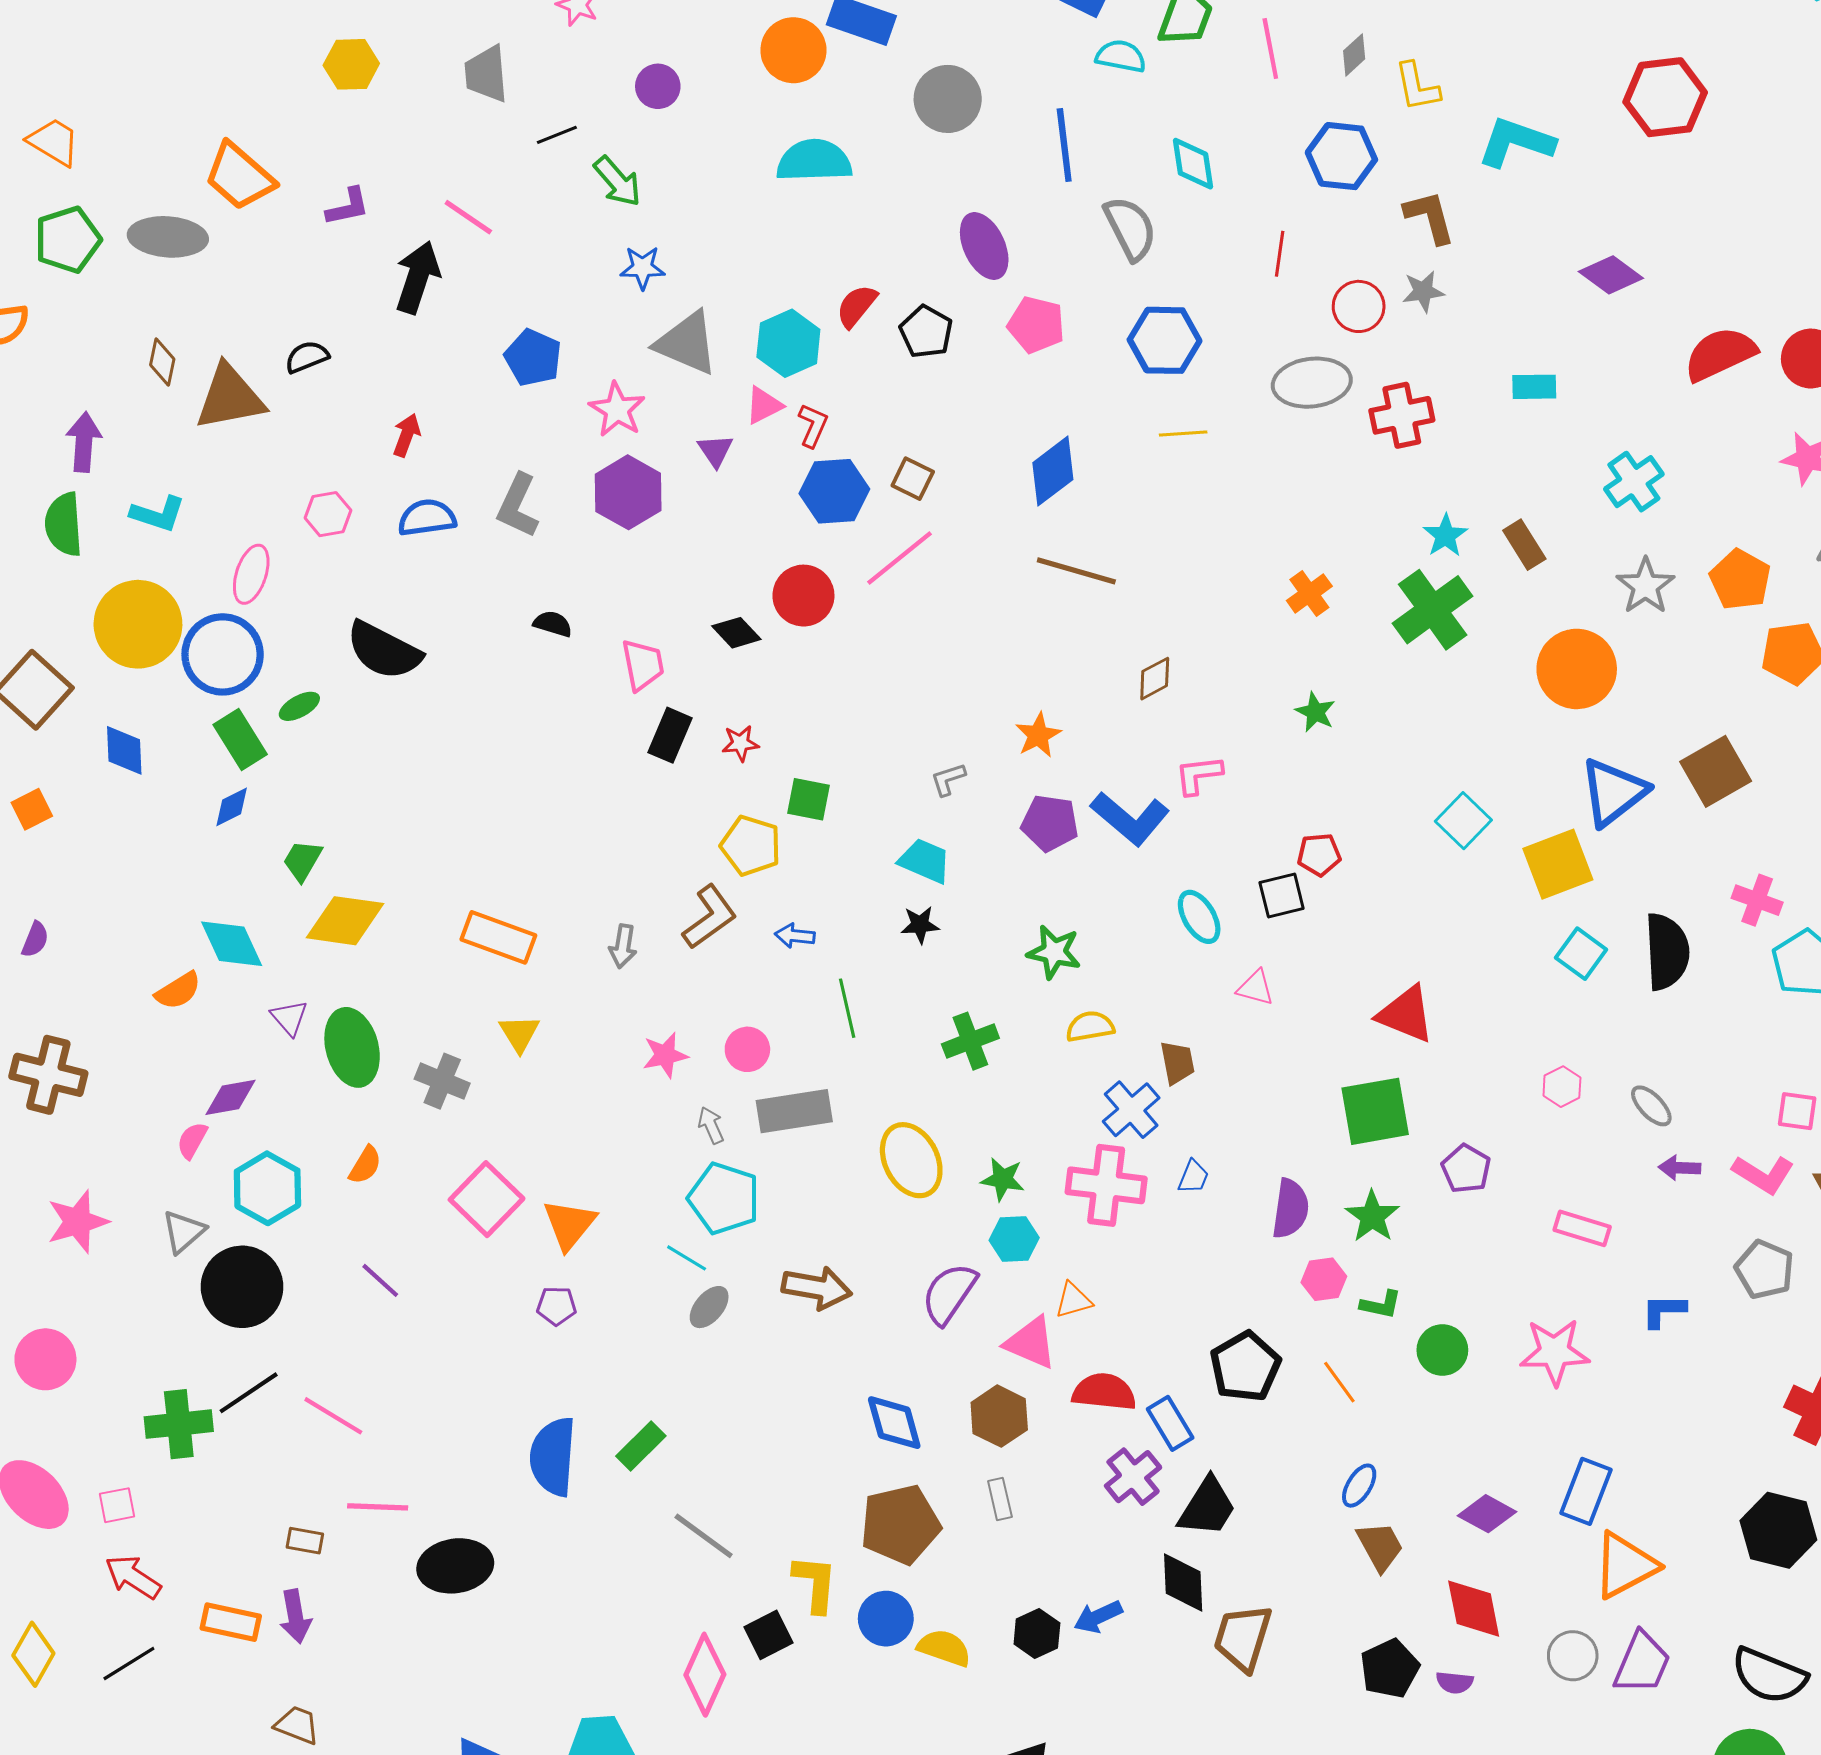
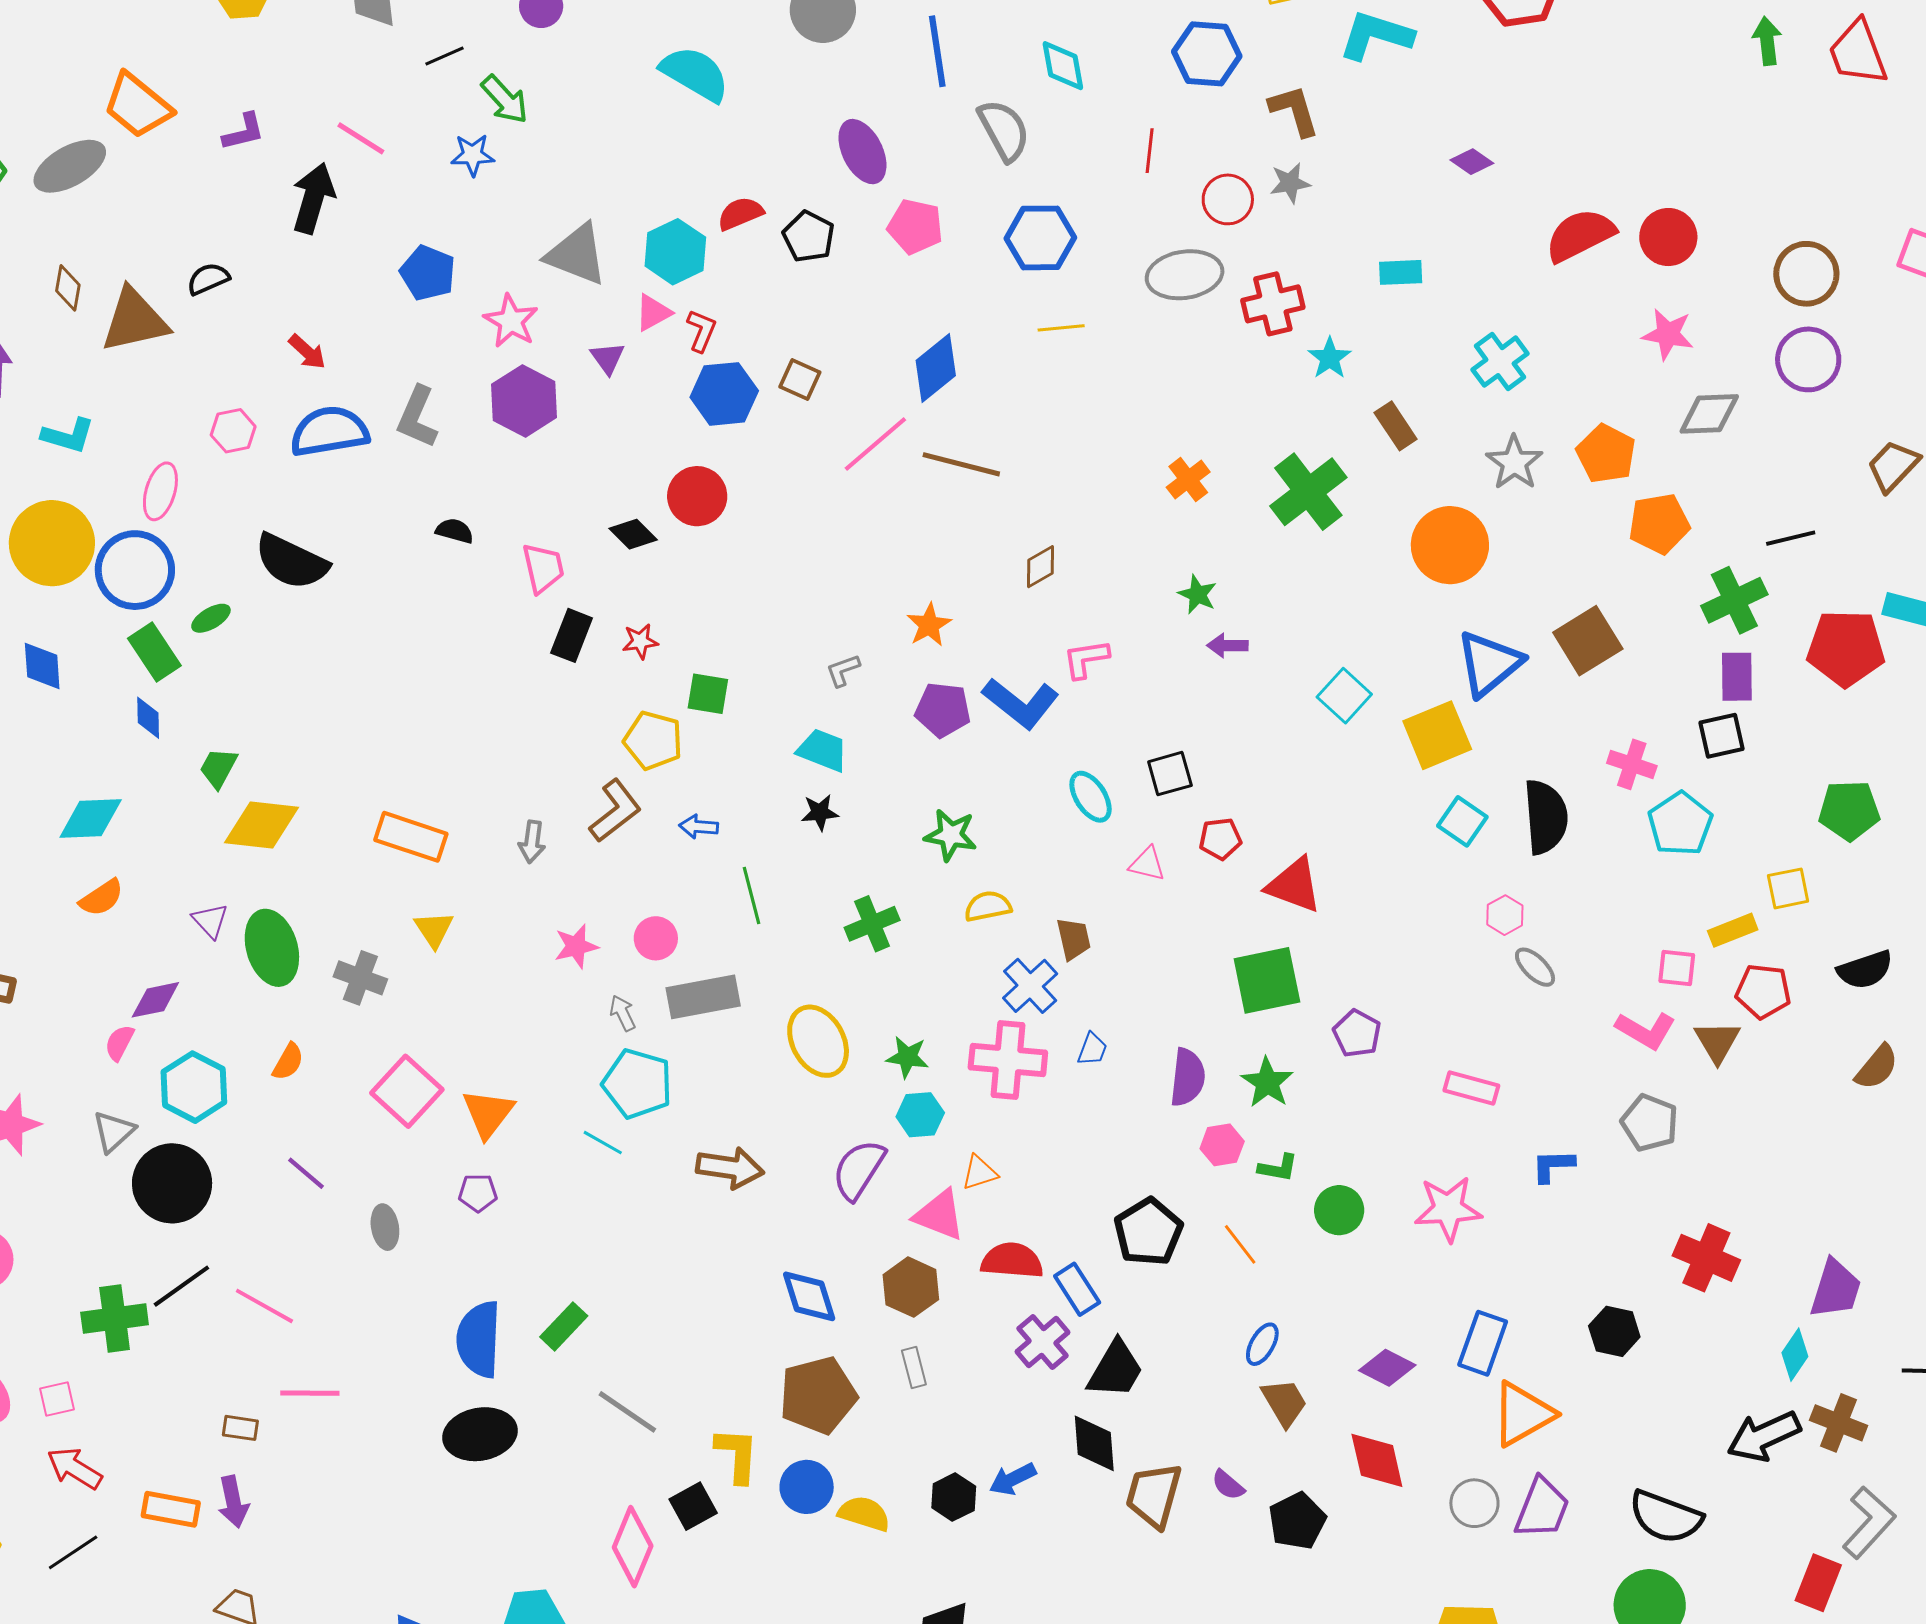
cyan semicircle: (814, 161) -> (695, 74), turned 34
gray ellipse: (168, 237) -> (70, 166), turned -32
blue star: (642, 268) -> (473, 155), moved
purple diamond: (1611, 275) -> (1472, 162), size x0.7
red semicircle: (857, 306) -> (740, 214), turned 30
red arrow: (407, 435) -> (307, 352), turned 114
blue semicircle: (427, 518) -> (329, 431), size x1.4
cyan star: (1445, 536) -> (1330, 358), moved
pink line: (900, 558) -> (875, 444), moved
blue diamond: (232, 807) -> (148, 718), turned -63
red pentagon: (1319, 855) -> (1220, 839), moved
cyan diamond: (232, 944) -> (91, 818), moved, turned -66
pink hexagon: (1562, 1087) -> (1505, 915), moved
purple arrow: (1680, 1168) -> (1227, 646), moved
gray ellipse: (709, 1307) -> (385, 1227), moved, turned -48
black hexagon: (1778, 1530) -> (1614, 1331), moved, size x0.7
black ellipse: (455, 1566) -> (480, 1434), moved
purple semicircle: (1455, 1682) -> (1228, 1485), moved, turned 36

